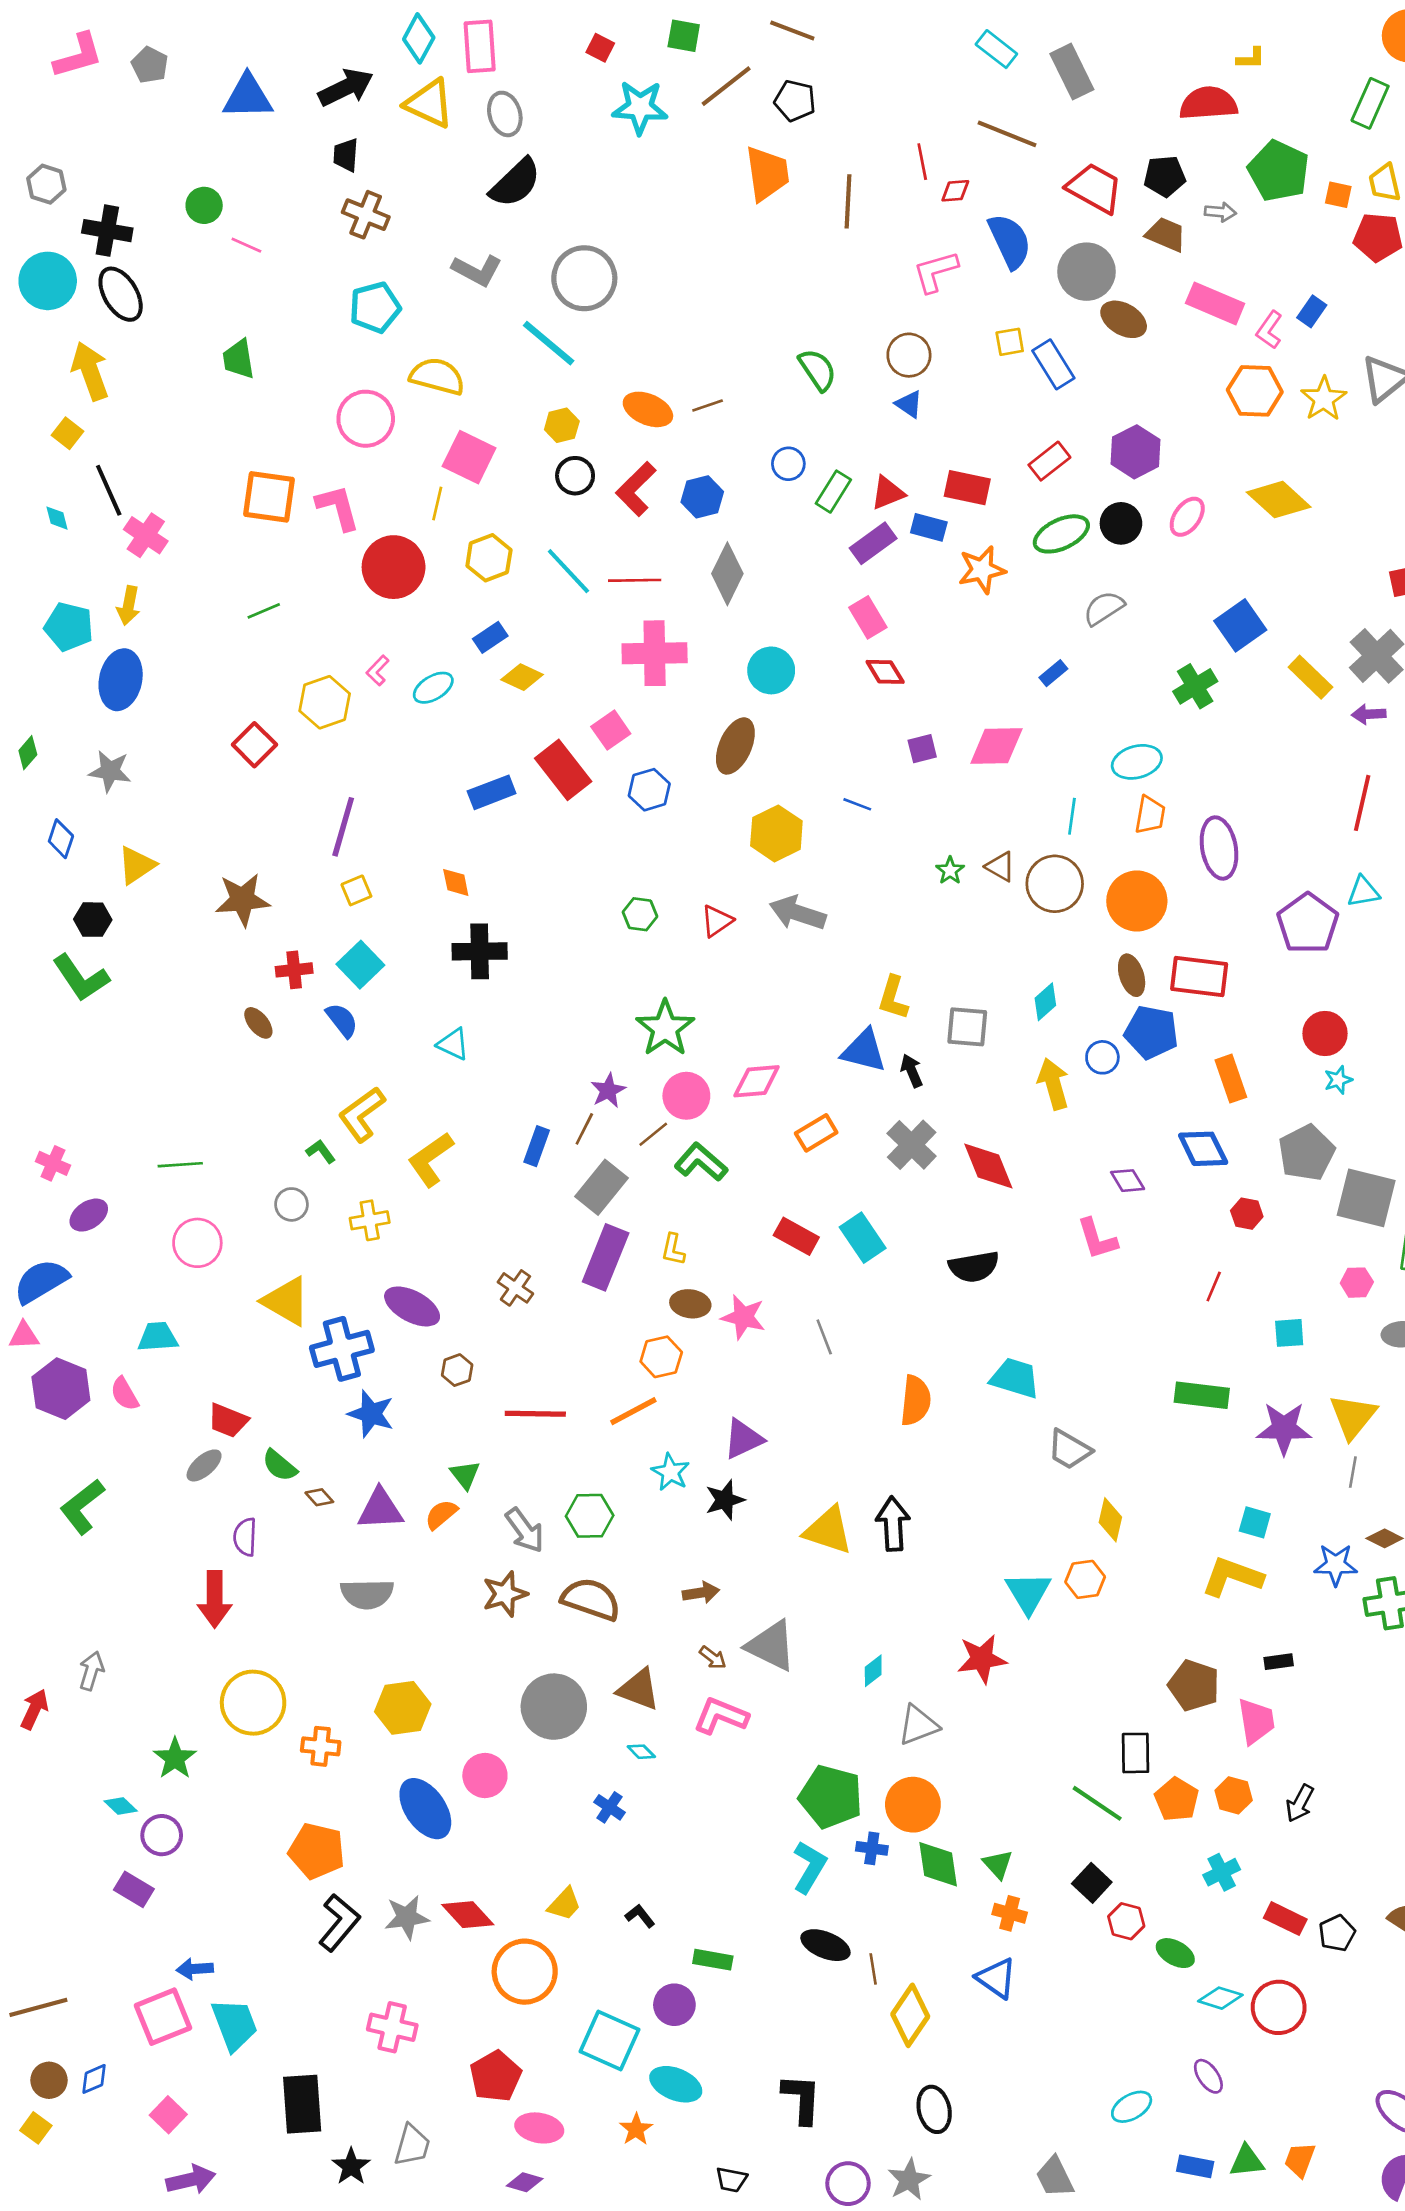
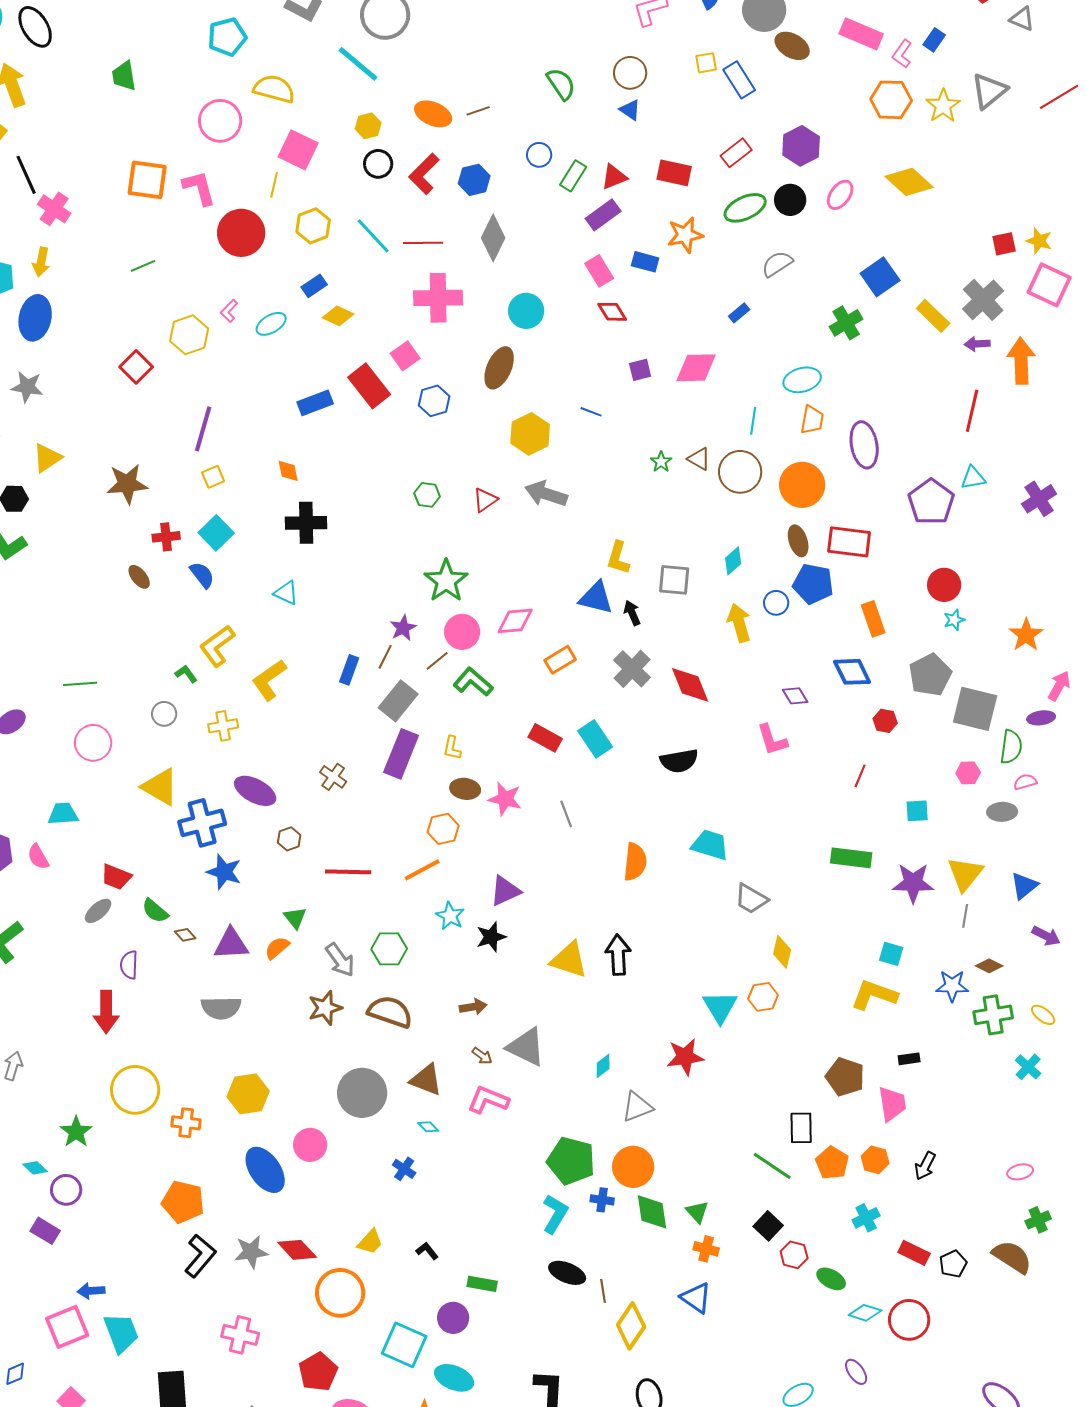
blue rectangle: (929, 527) -> (645, 262), moved

